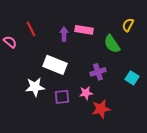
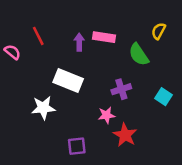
purple square: (62, 97) -> (77, 146), moved
red star: (101, 109) -> (125, 135), turned -30

